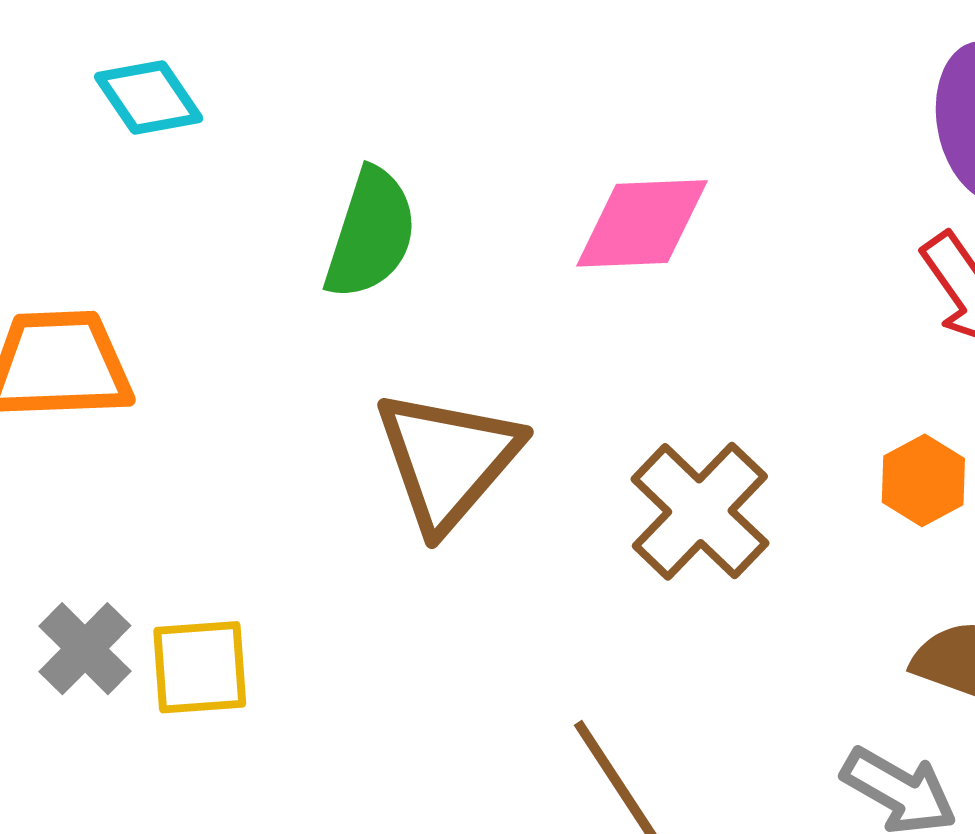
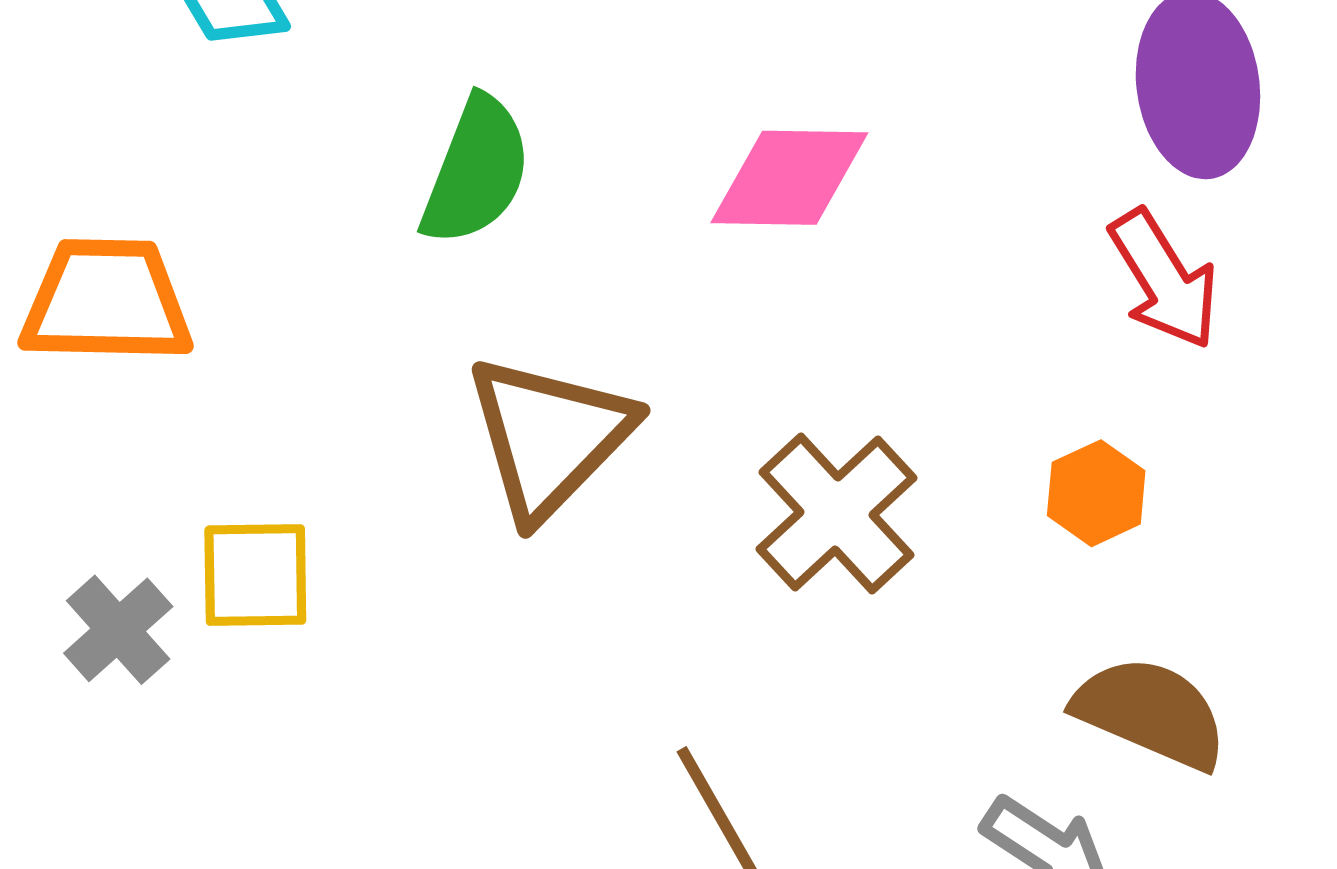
yellow square: (200, 667) -> (255, 575), moved

